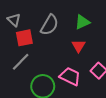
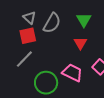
gray triangle: (14, 20) -> (29, 18), moved
green triangle: (82, 22) -> (84, 20), turned -35

